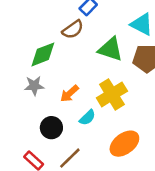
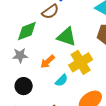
green triangle: (111, 49) -> (67, 37), moved
black circle: (51, 128) -> (24, 86), moved

